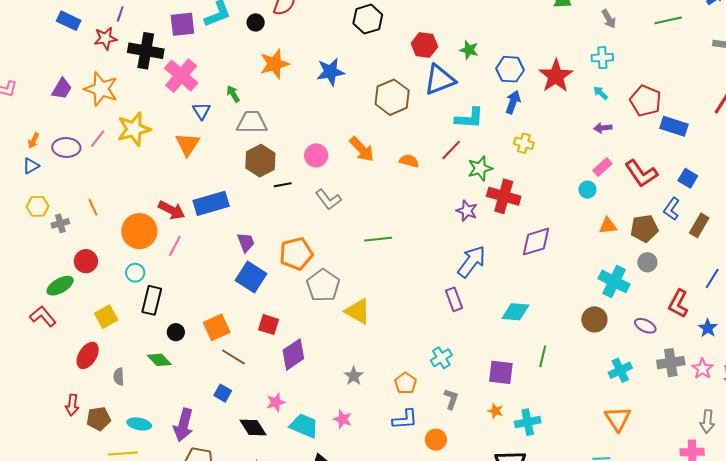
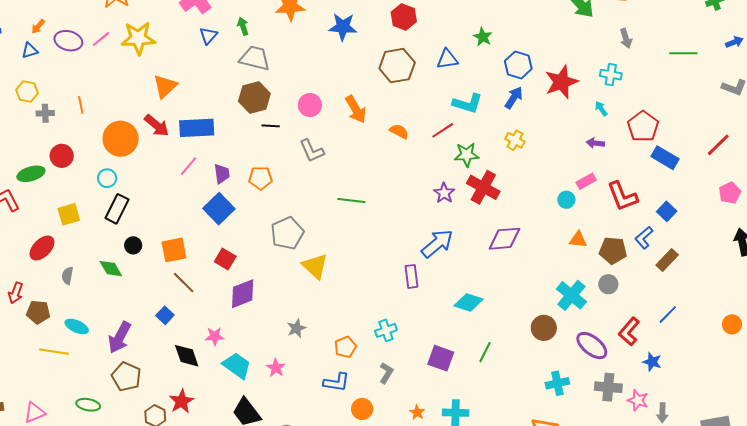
red hexagon: (424, 45) -> (404, 17), moved
blue triangle: (440, 80) -> (447, 59), size x0.7
orange triangle: (188, 144) -> (165, 86), moved
pink line: (175, 246) -> (188, 166), moved
orange pentagon: (296, 254) -> (261, 178), moved, size x0.7
purple ellipse: (645, 326) -> (592, 346), size x1.5
blue star: (708, 328) -> (652, 362), turned -30
pink star: (702, 369) -> (638, 400), turned -30
orange star: (495, 411) -> (417, 412), moved

